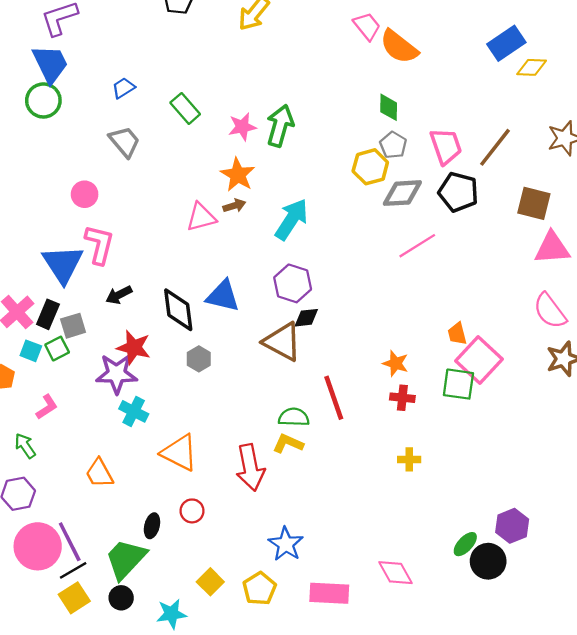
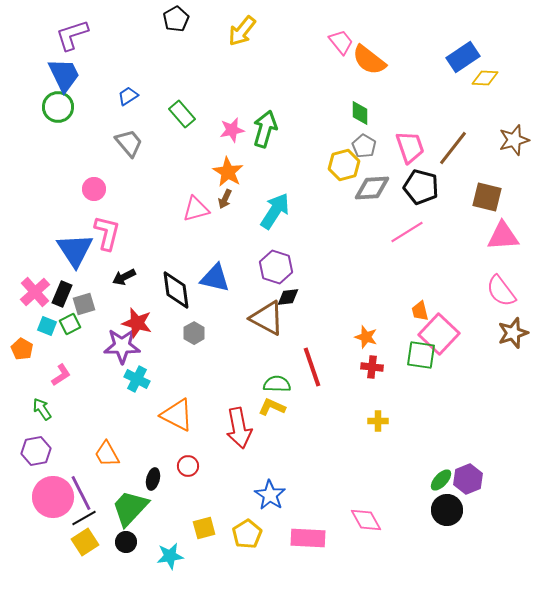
brown arrow: (234, 206) -> (225, 199), turned 132
pink line: (417, 246) -> (407, 232), moved
orange trapezoid: (99, 473) -> (107, 454), moved
green ellipse: (465, 544) -> (441, 480), moved
yellow square: (210, 582) -> (204, 528), turned 30

